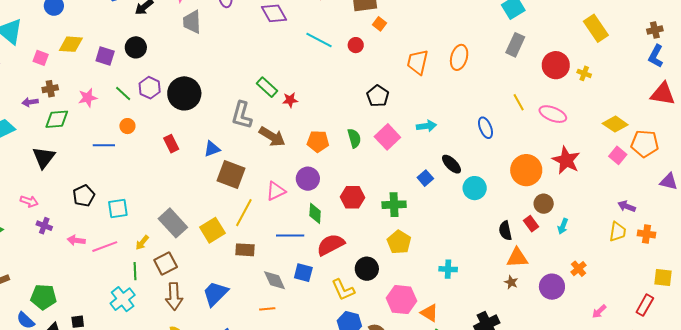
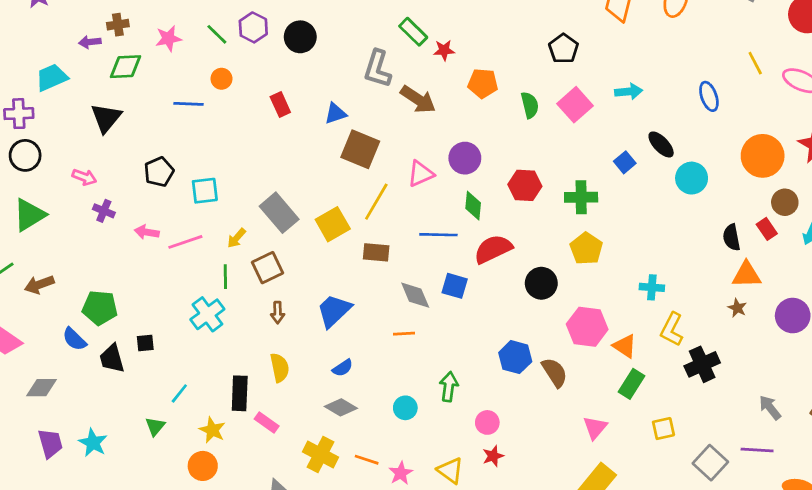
black circle: (184, 93) -> (300, 37), size x0.7
orange pentagon: (318, 141) -> (483, 83), moved
yellow L-shape: (343, 290) -> (672, 329), moved, turned 50
brown arrow: (174, 296) -> (278, 313), size x0.6

